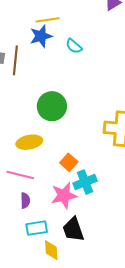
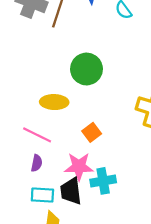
cyan cross: (85, 182) -> (103, 181), moved
black trapezoid: (73, 229) -> (71, 191), moved

